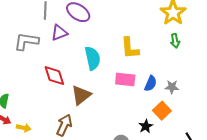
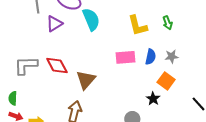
gray L-shape: (26, 41) -> (26, 65), moved
green arrow: (175, 41) -> (167, 23), moved
yellow L-shape: (130, 48) -> (138, 26), moved
cyan semicircle: (93, 58) -> (91, 19), moved

